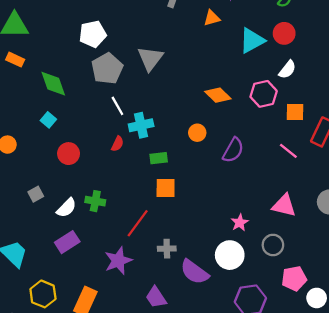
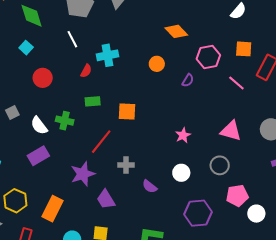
pink hexagon: (264, 94) -> (208, 57), moved
white line: (117, 106) -> (72, 39), moved
purple semicircle: (233, 150) -> (188, 80), size x0.6
green rectangle: (159, 158) -> (93, 101), moved
white semicircle: (66, 208) -> (39, 126), turned 96
pink star: (240, 223) -> (183, 135), moved
white circle: (230, 255) -> (181, 173), size x0.7
purple semicircle: (194, 272) -> (150, 186), size x0.6
purple trapezoid: (156, 297) -> (106, 199), moved

